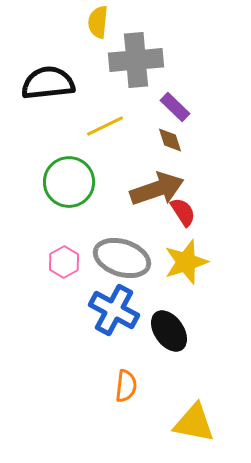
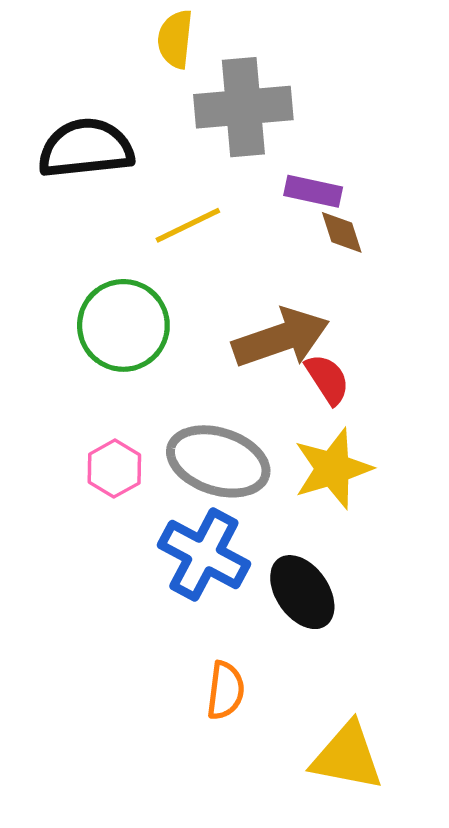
purple rectangle: (175, 107) -> (313, 191), turned -32
brown diamond: (170, 140) -> (342, 232), moved

